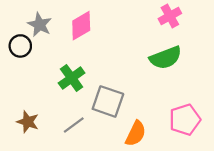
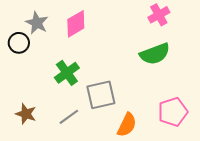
gray square: (108, 101) -> (101, 95), turned -32

